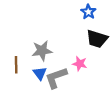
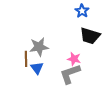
brown line: (16, 65) -> (26, 59), moved
gray L-shape: (56, 78) -> (70, 74), moved

